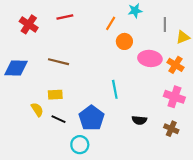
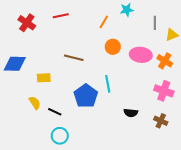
orange circle: (124, 41) -> (113, 47), moved
brown line: (58, 62) -> (74, 58), moved
yellow rectangle: (55, 95) -> (44, 78), moved
blue pentagon: (91, 118) -> (86, 96), moved
cyan circle: (80, 145) -> (60, 136), moved

